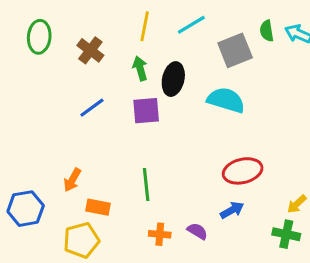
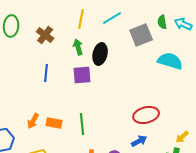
cyan semicircle: (226, 100) -> (170, 61), moved
blue line: (92, 108) -> (46, 73), turned -48
orange rectangle: (98, 207) -> (54, 123), moved

